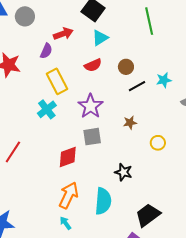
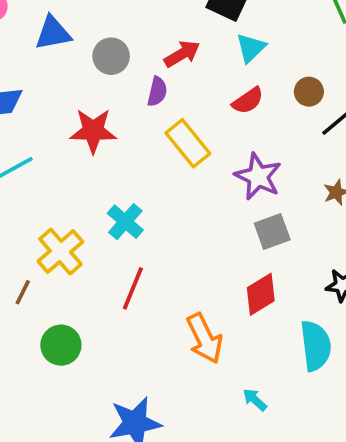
gray circle: (25, 16) -> (111, 56), moved
cyan cross: (47, 109) -> (125, 222), moved
red diamond: (68, 157) -> (261, 294), moved
orange arrow: (69, 195) -> (205, 338), moved, turned 140

